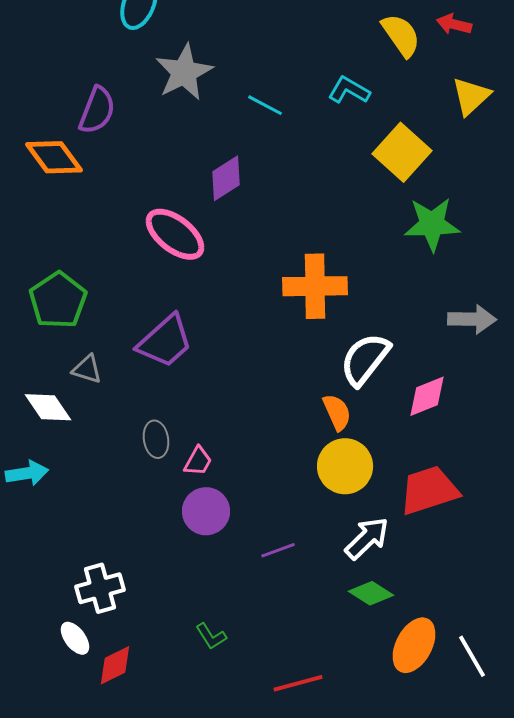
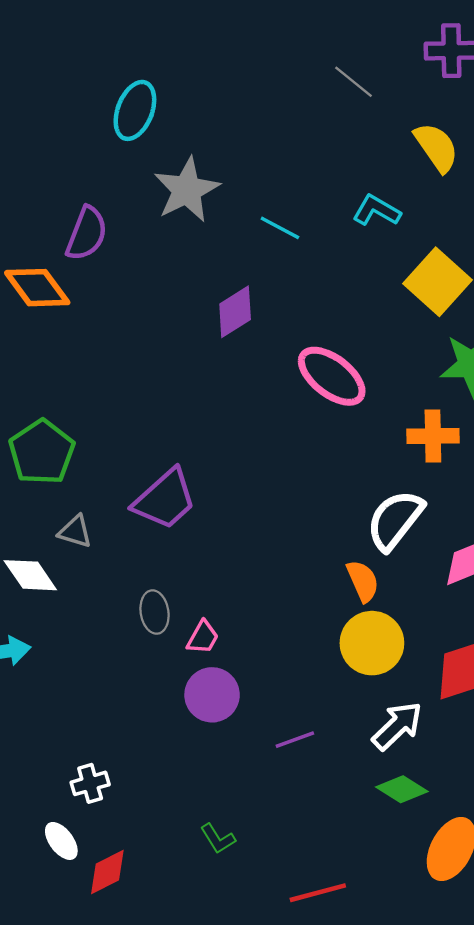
pink ellipse: (175, 234) -> (332, 376), moved
orange cross: (315, 286) -> (433, 436), moved, size x0.7
white cross: (100, 588) -> (90, 783), size x0.7

